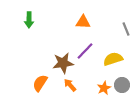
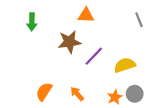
orange triangle: (83, 22) -> (86, 15), moved
gray line: (126, 29) -> (139, 20), moved
brown star: (63, 63) -> (69, 42), moved

